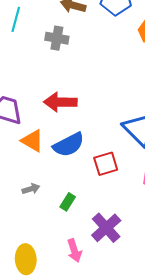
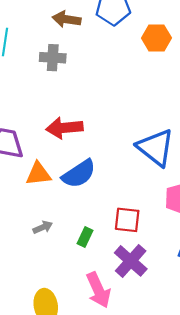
orange triangle: (32, 141) -> (38, 174), turned -30
red square: (106, 164) -> (127, 220), moved, turned 30
pink arrow: (74, 251) -> (98, 290), size x1.4

